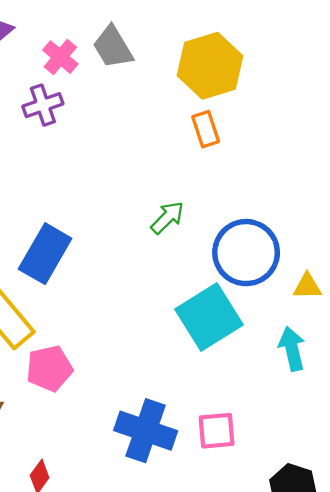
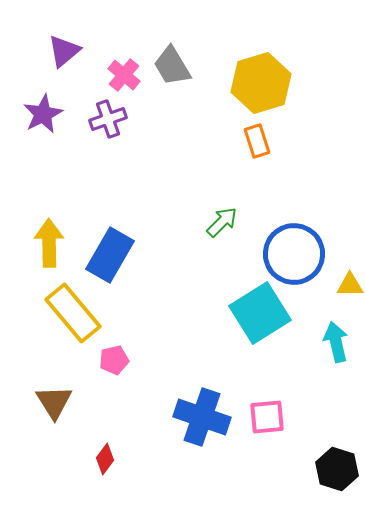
pink pentagon: (49, 368) -> (114, 360), size x0.7

